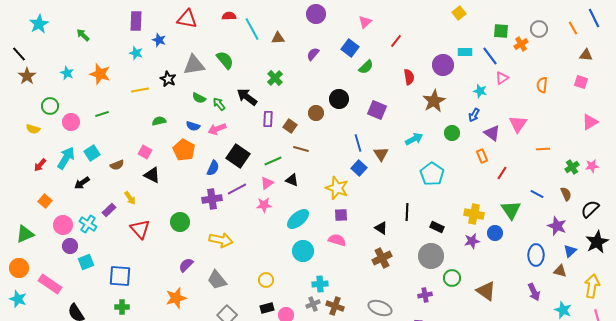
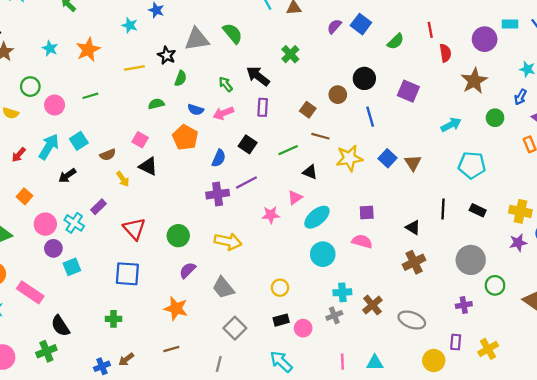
red line: (396, 41) -> (430, 30), moved, turned -48
blue square: (350, 48) -> (361, 24), moved
orange star: (100, 74) -> (88, 50), turned 30
green semicircle: (199, 98) -> (181, 78), moved, turned -96
purple rectangle: (268, 119) -> (263, 107), moved
blue line: (358, 143) -> (370, 117), moved
brown triangle: (381, 154) -> (413, 163), moved
black square: (238, 156) -> (248, 144), size x0.7
cyan pentagon: (432, 174) -> (472, 165), turned -30
pink triangle: (267, 183) -> (295, 198), moved
yellow star: (337, 188) -> (349, 158), moved, turned -30
yellow arrow: (130, 198) -> (123, 179), moved
pink star: (264, 205) -> (271, 215), moved
green circle: (180, 222) -> (178, 236), moved
black rectangle: (437, 227) -> (478, 210), moved
blue square: (120, 276) -> (127, 274), moved
orange star: (176, 298) -> (176, 308), turned 30
brown cross: (335, 306) -> (372, 305), moved, turned 30

